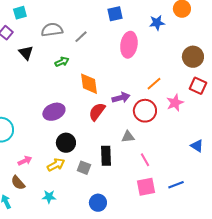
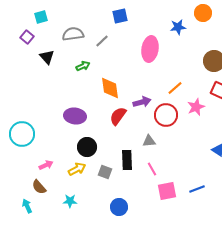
blue square: (115, 14) -> (120, 16), moved
purple ellipse: (54, 112) -> (75, 116), turned 30
pink line: (145, 160) -> (152, 169), moved

